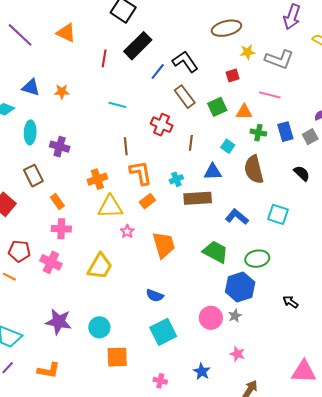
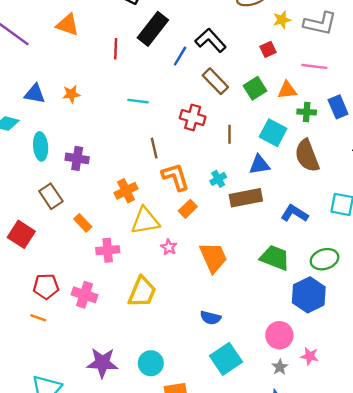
cyan square: (228, 146) -> (273, 133), size x1.6
pink cross: (61, 229) -> (108, 250), moved
gray star: (235, 316) -> (280, 367), moved
pink star: (237, 354) -> (310, 356), moved

